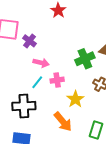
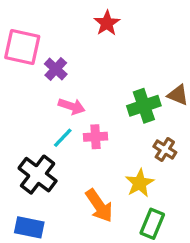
yellow star: (75, 99) -> (140, 183), moved
black cross: (24, 106) -> (38, 175), turned 35

